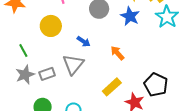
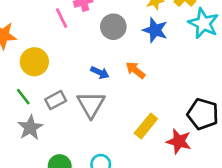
yellow circle: (51, 26) -> (34, 62), moved
orange arrow: (117, 53) -> (135, 70), moved
gray rectangle: (47, 74) -> (56, 100), moved

